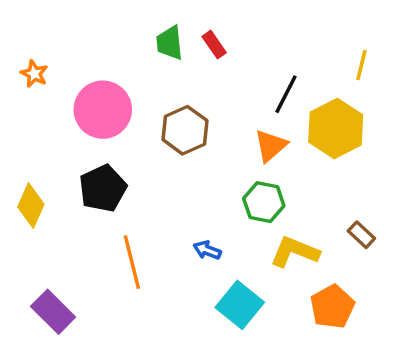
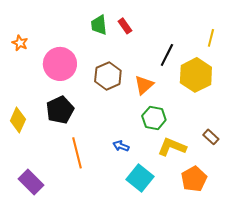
orange triangle: (271, 146) -> (144, 85), moved

